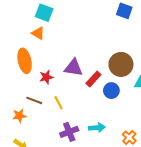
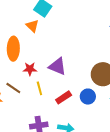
red rectangle: (93, 79) -> (64, 97), moved
yellow line: (59, 103) -> (39, 88), moved

